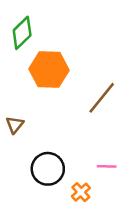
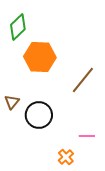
black circle: (48, 169) -> (39, 115), moved

